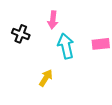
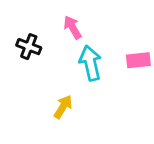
pink arrow: (53, 20) -> (73, 27), turned 144

